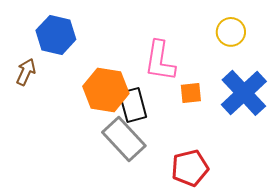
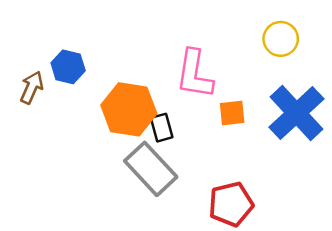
blue hexagon: (56, 35) -> (68, 67), moved, size x0.7
black rectangle: (133, 105) -> (162, 128), size x0.7

